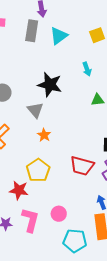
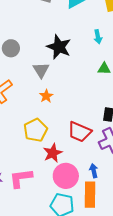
red star: (19, 190) -> (53, 153), moved, turned 30
pink circle: (59, 214) -> (66, 176), moved, size x1.6
pink L-shape: (30, 220) -> (21, 178), turned -120

